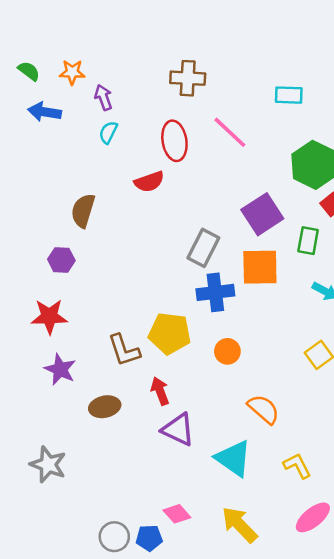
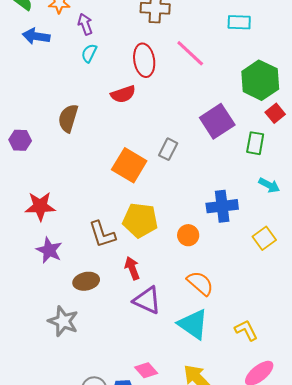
gray rectangle: (203, 248) -> (168, 149), size x0.7
purple hexagon: (61, 260) -> (20, 140), moved
orange square: (260, 267) -> (129, 165), moved, turned 32
blue cross: (215, 292) -> (222, 206), moved
orange semicircle: (264, 409) -> (200, 283), moved
gray star: (48, 464) -> (63, 321), moved

